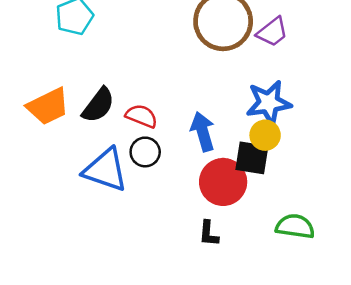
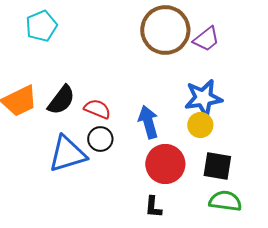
black square: (252, 158) -> (217, 166), moved
blue triangle: (106, 170) -> (67, 154), turned -36

